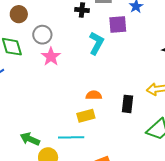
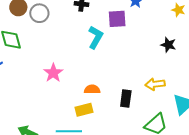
gray circle: (42, 35) -> (39, 13), moved
pink star: (51, 57) -> (53, 73), moved

